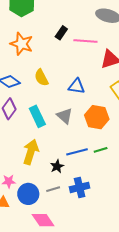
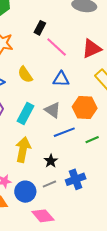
pink line: (85, 41) -> (57, 47), moved, turned 45
cyan rectangle: (37, 116) -> (26, 114), turned 60
blue line: (77, 152) -> (64, 132), moved

